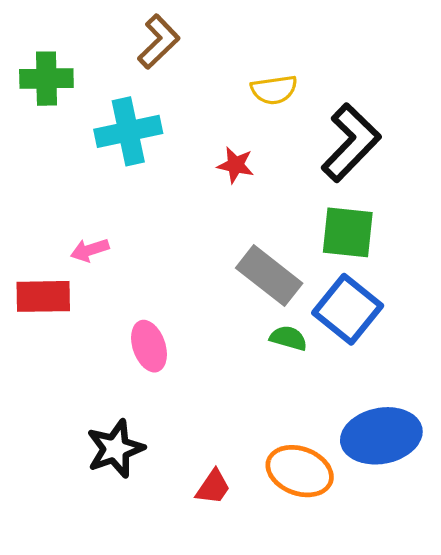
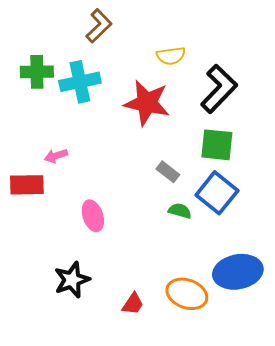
green cross: (46, 79) -> (37, 72), moved
red star: (236, 165) -> (147, 103), size x2.0
gray rectangle: (269, 276) -> (168, 172), size x0.6

